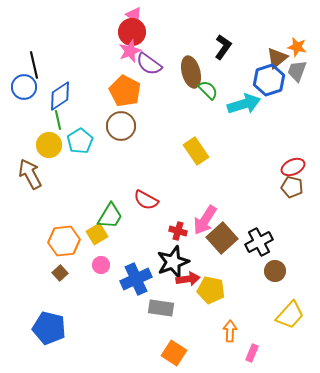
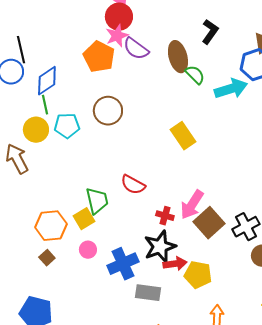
orange pentagon: (125, 91) -> (99, 57), moved
cyan pentagon: (80, 141) -> (67, 126), turned 30
green trapezoid: (110, 216) -> (97, 201), turned -44

